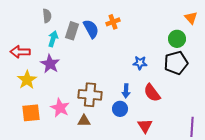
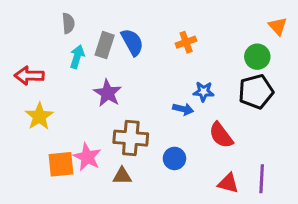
orange cross: (113, 22) -> (186, 42), moved
purple star: (50, 64) -> (108, 93), moved
blue arrow: (126, 91) -> (183, 109), moved, turned -80
orange square: (31, 113) -> (61, 164), moved
red triangle: (145, 126) -> (228, 183), moved, turned -42
purple line: (192, 127) -> (262, 179), moved

